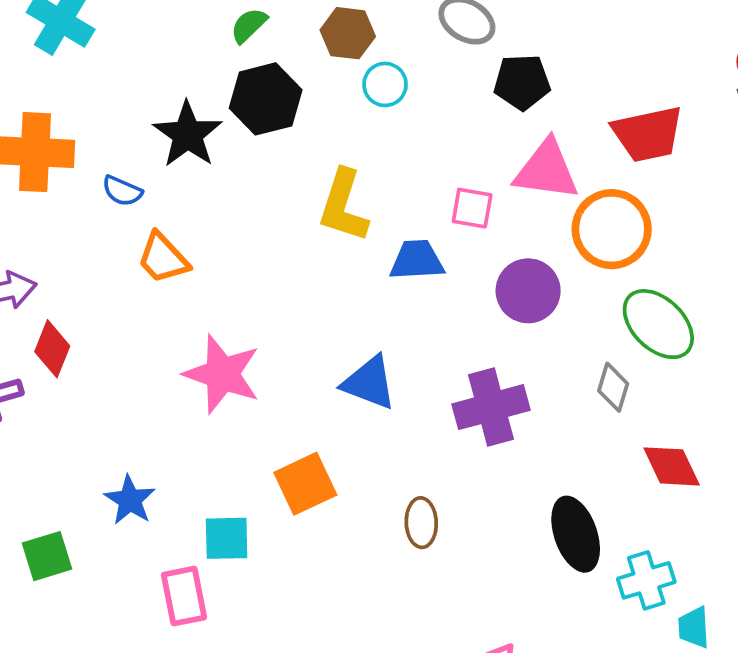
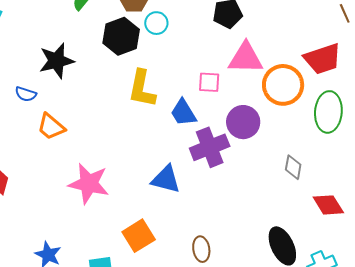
black hexagon: (266, 99) -> (121, 36), moved
black star: (188, 134) -> (57, 61), turned 30
red trapezoid: (648, 134) -> (323, 59), moved
blue trapezoid: (417, 260) -> (183, 113), turned -112
green ellipse: (658, 324) -> (328, 112), moved, turned 57
purple cross: (491, 407) -> (210, 147), moved

